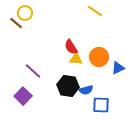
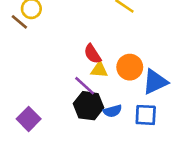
blue triangle: (118, 68) -> (155, 82), size x1.5
purple line: (33, 71) -> (85, 86), moved
blue square: (101, 105) -> (146, 115), moved

